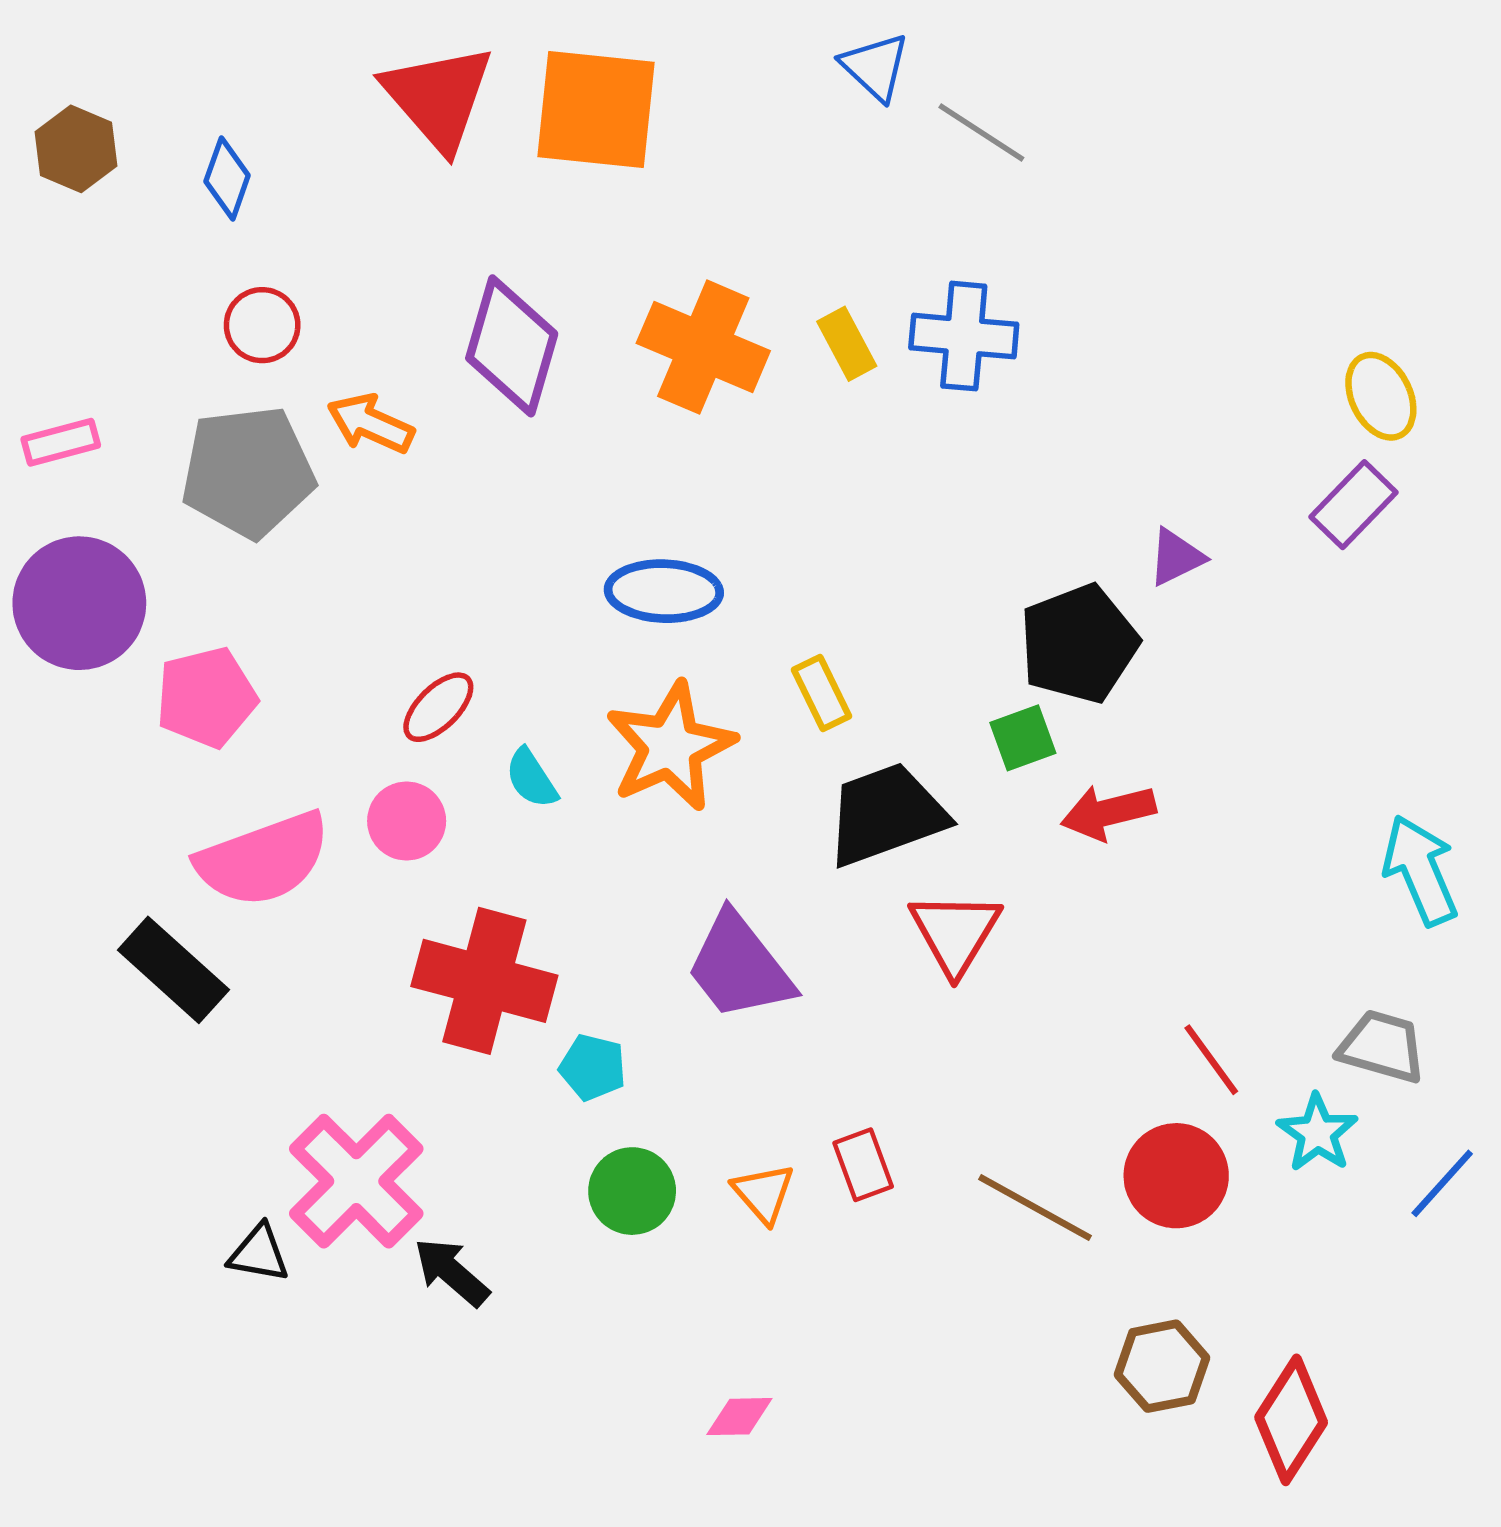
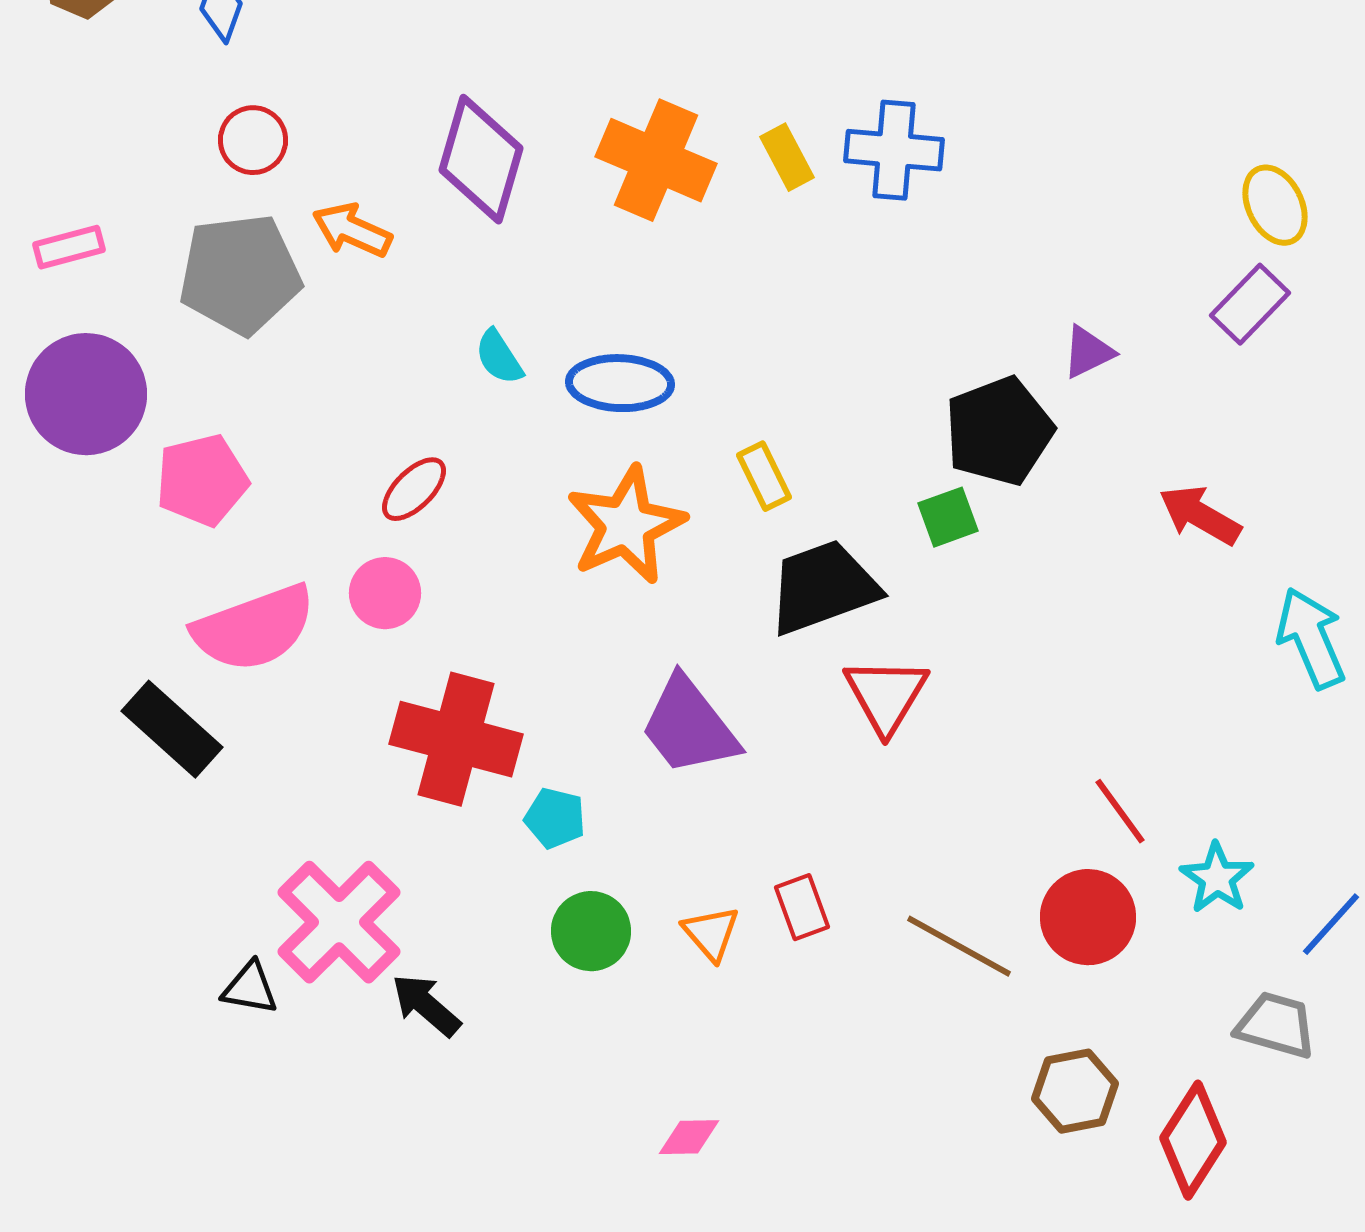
cyan semicircle: (531, 778) -> (499, 357), moved
red arrow: (1108, 812) -> (1200, 515), moved, turned 44
gray trapezoid: (1382, 1047) -> (1276, 1025), moved

